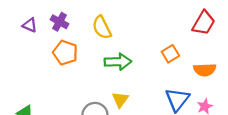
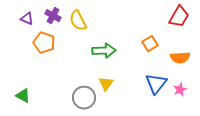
yellow semicircle: (102, 27) -> (78, 21), moved
orange pentagon: (65, 53) -> (44, 43), moved

